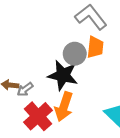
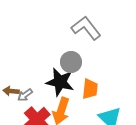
orange trapezoid: (95, 47) -> (90, 89), moved

